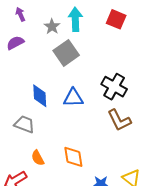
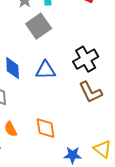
black cross: (114, 87) -> (86, 59), turned 30

